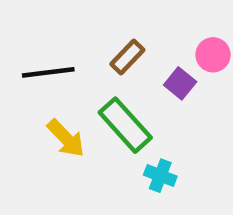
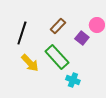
black line: (48, 72) -> (22, 33), turned -65

